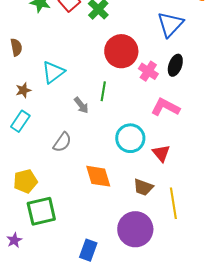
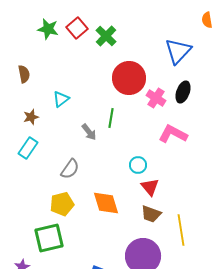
cyan triangle: (53, 72) -> (61, 99), size x0.7
cyan circle: (130, 138) -> (138, 165), size x0.6
red triangle: (161, 153) -> (150, 187), moved
yellow pentagon: (25, 181) -> (62, 204), moved

